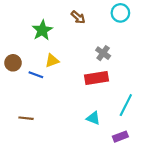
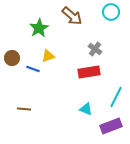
brown arrow: (78, 17) -> (72, 16), size x1.5
purple rectangle: (120, 137) -> (111, 126), size x1.5

